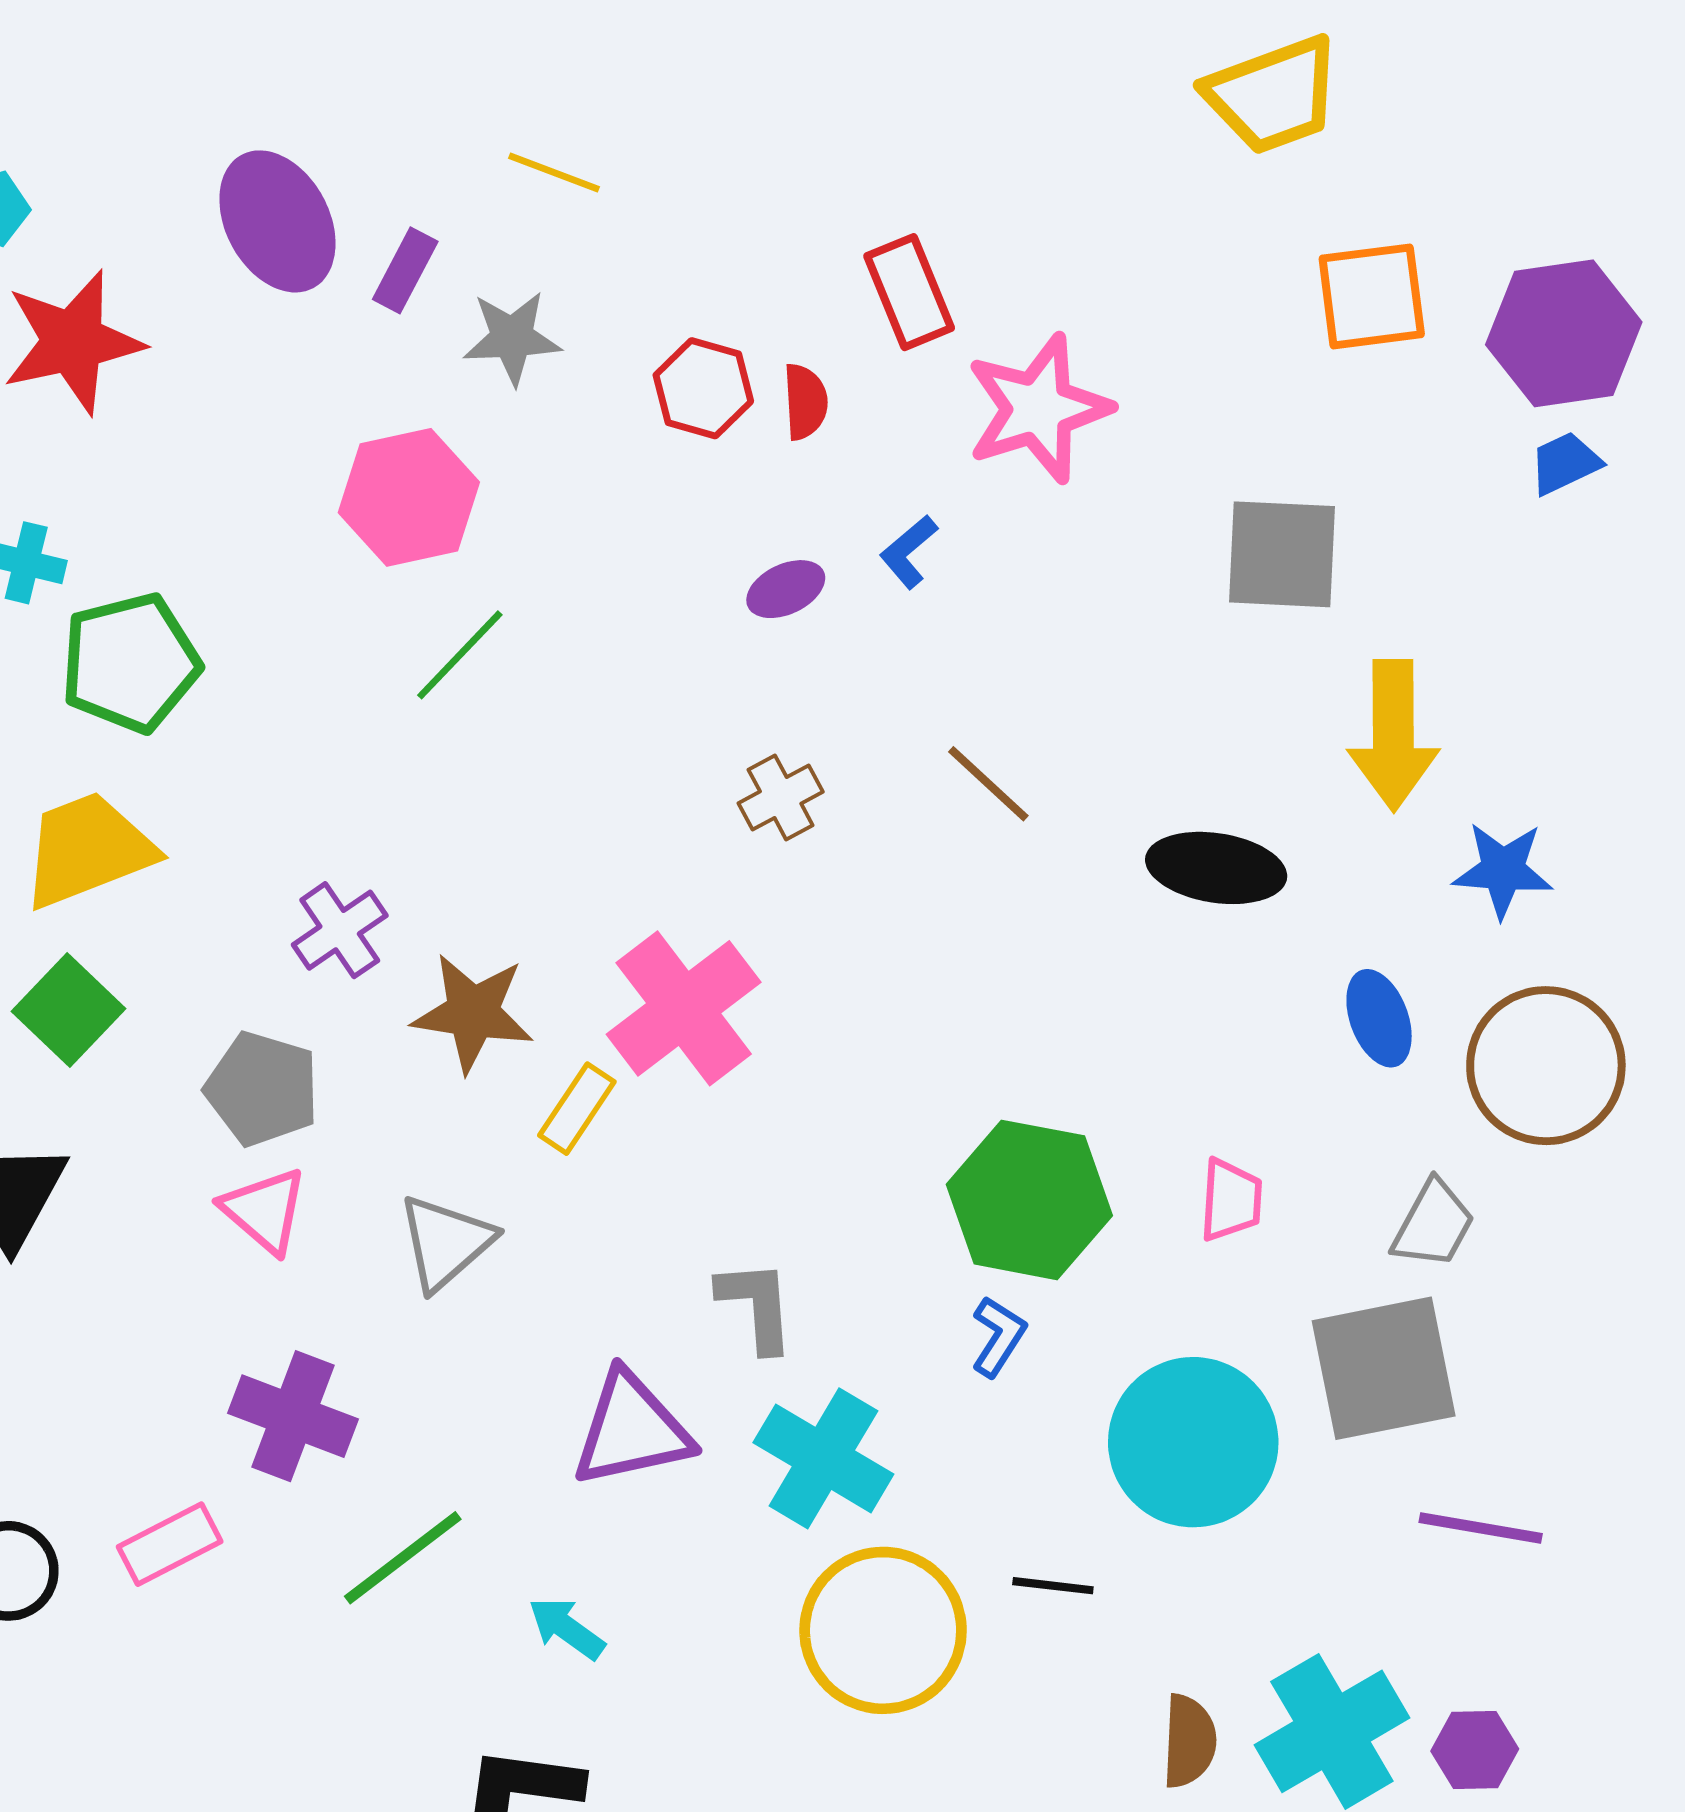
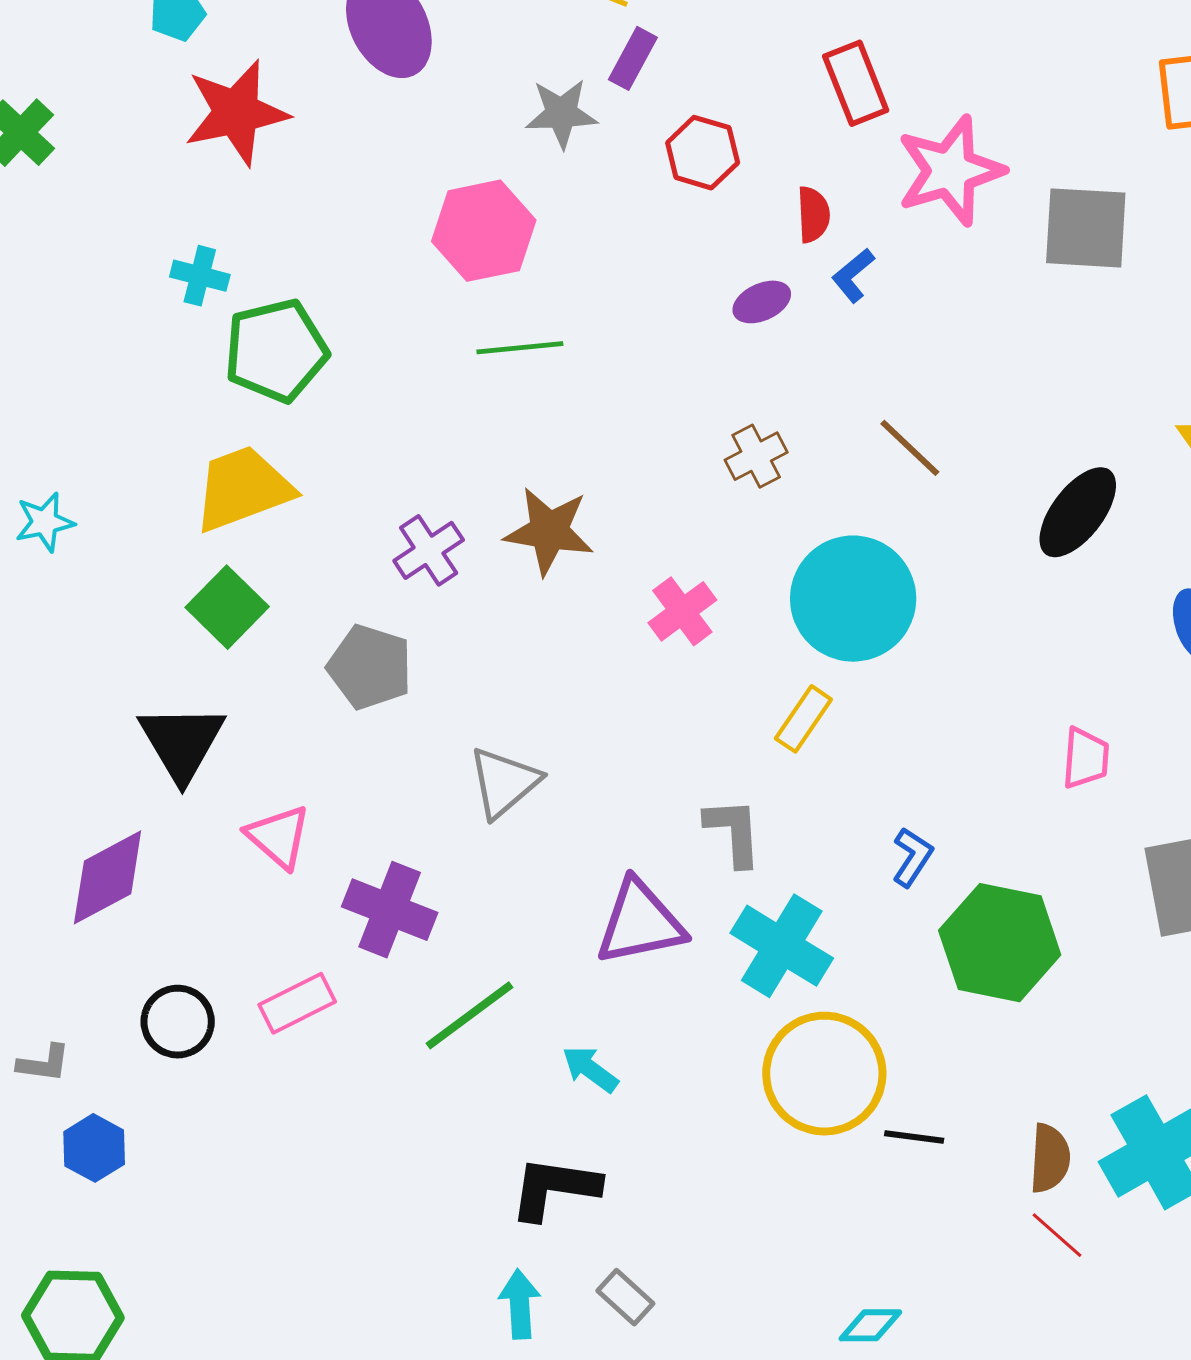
purple rectangle: (405, 270) -> (633, 58), moved
red semicircle: (805, 402) -> (813, 215), moved
gray square: (1282, 554) -> (1086, 228), moved
green line: (460, 655) -> (520, 348), turned 40
black ellipse: (1216, 868) -> (1078, 512), turned -62
pink cross: (684, 1008) -> (682, 611), size x0.6
brown star: (473, 1013) -> (549, 531), moved
yellow rectangle: (577, 1109) -> (803, 719), moved
green hexagon: (1029, 1200) -> (1000, 943), moved
pink triangle: (264, 1210) -> (279, 837), moved
cyan circle: (1193, 1442) -> (853, 599), moved
black line: (1053, 1586) -> (914, 1137), moved

